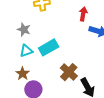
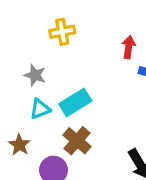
brown cross: (69, 72) -> (77, 141), moved
brown star: (23, 74) -> (19, 145), moved

